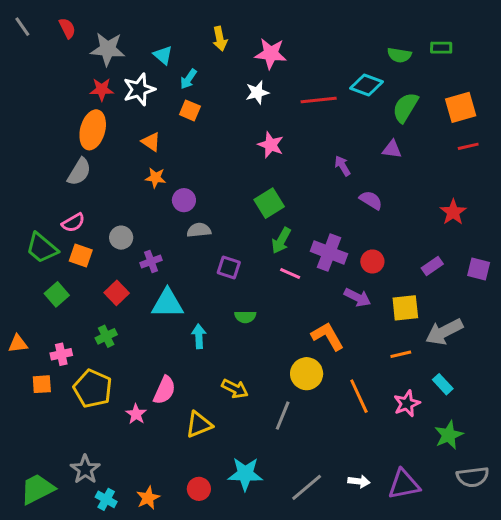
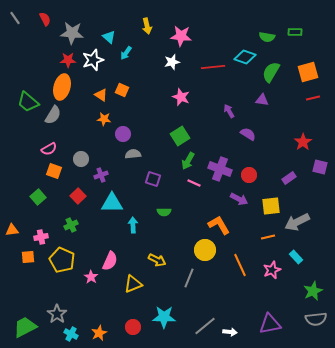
orange square: (190, 110) -> (122, 90), moved
green trapezoid: (42, 248) -> (28, 102), moved
purple square: (479, 269) -> (320, 167), moved
green star: (449, 435) -> (313, 291), moved
white arrow: (359, 481) -> (230, 332), moved

